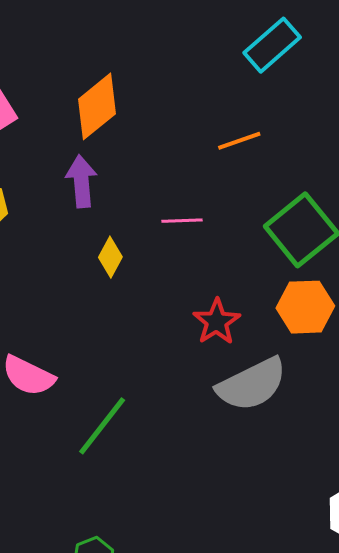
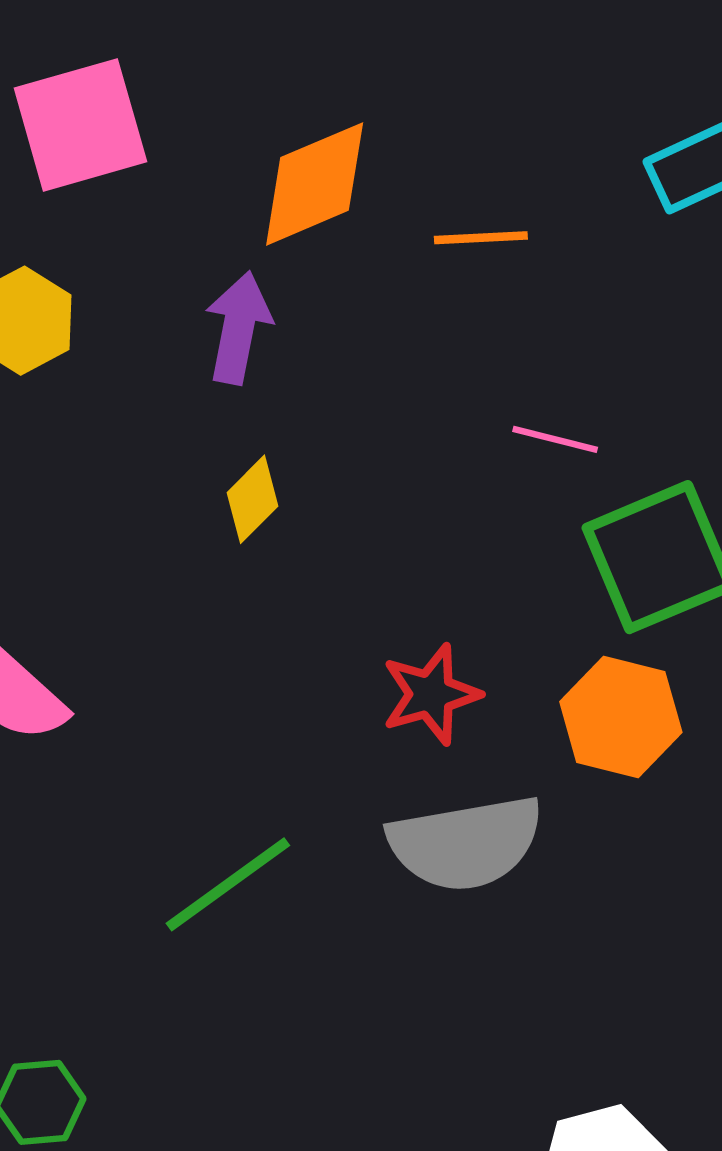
orange line: (239, 141) -> (481, 238), moved
pink line: (182, 221) -> (555, 439), moved
green line: (102, 426) -> (228, 884), moved

